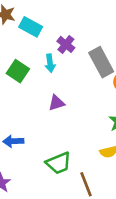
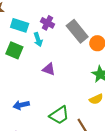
cyan rectangle: (31, 27) -> (20, 25), moved
purple triangle: (57, 103) -> (49, 69), turned 48

